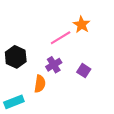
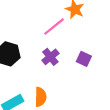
orange semicircle: (40, 84) -> (41, 97), moved

